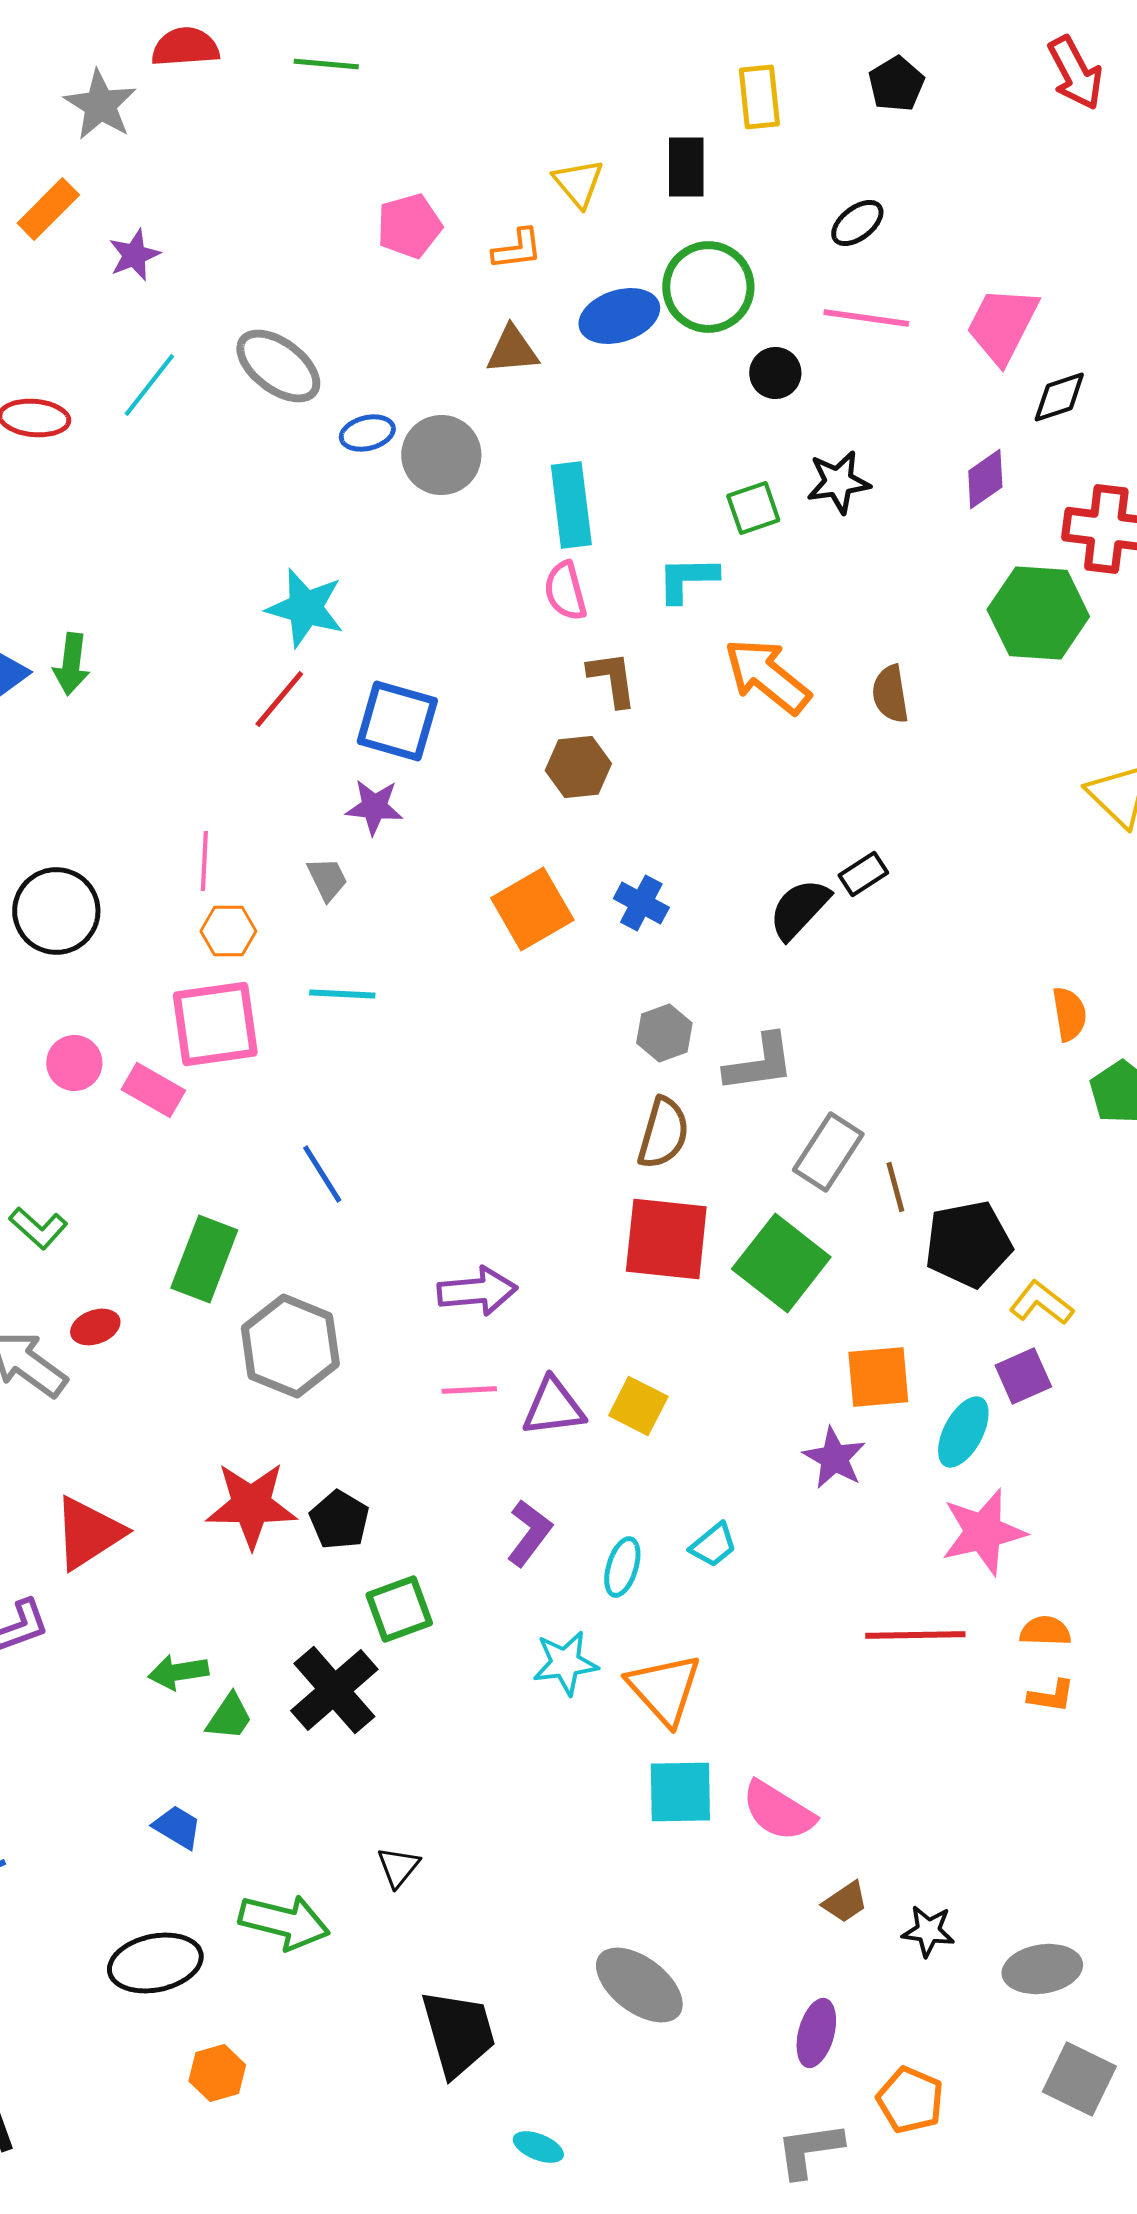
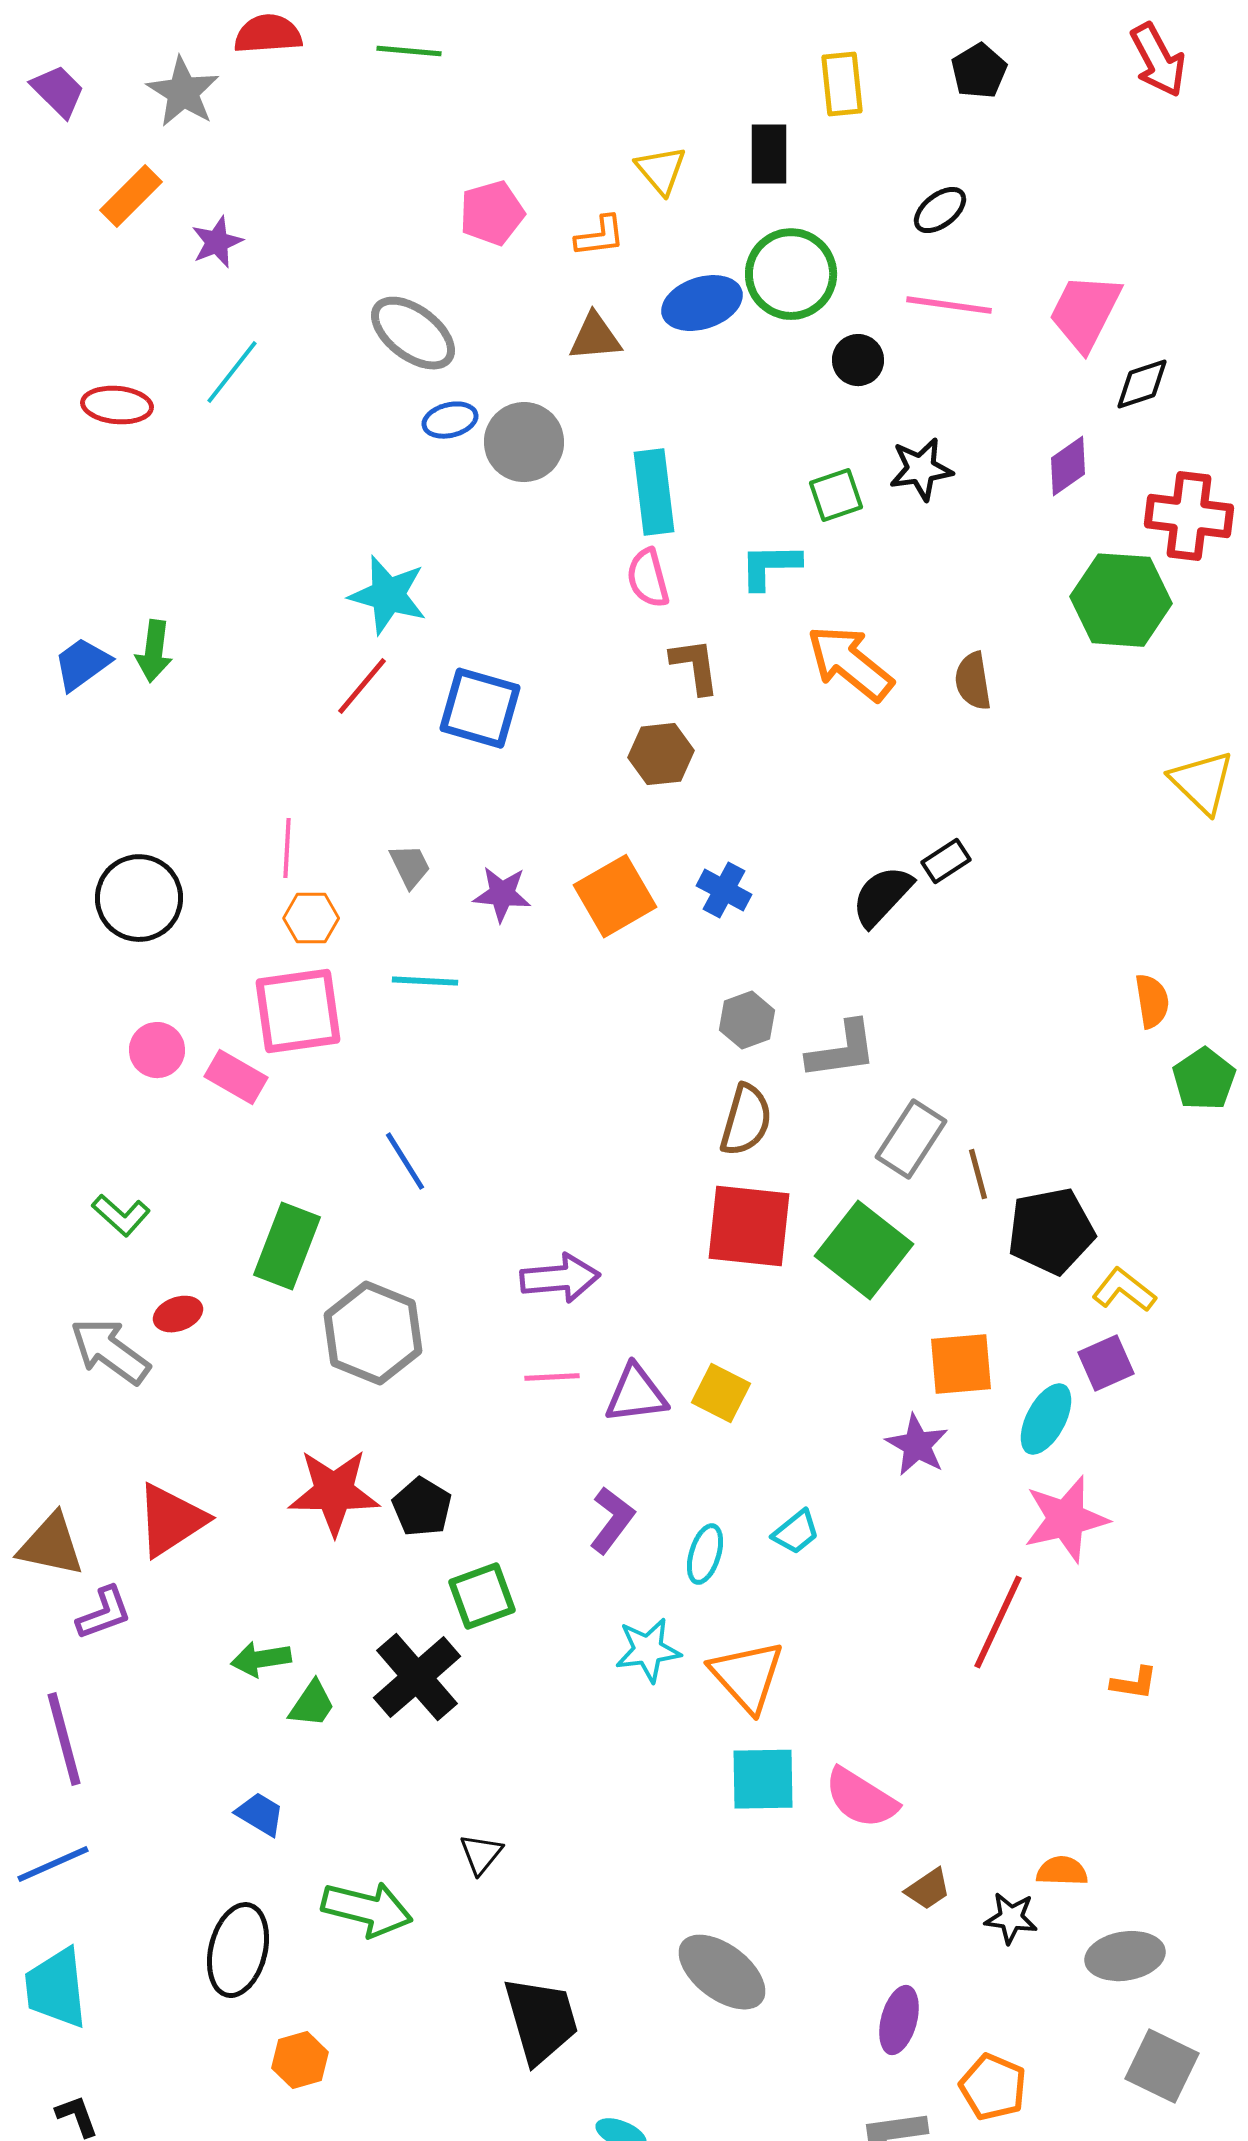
gray ellipse: (278, 366) -> (413, 333), moved
purple star: (374, 807) -> (502, 894), moved
orange semicircle: (1045, 1631) -> (1062, 1871), moved
red line: (915, 1635) -> (998, 1622), turned -64
black ellipse: (155, 1963) -> (238, 1950), turned -64

